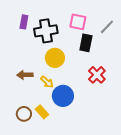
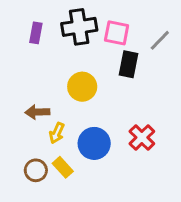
black cross: (46, 31) -> (79, 27), moved
red cross: (97, 75) -> (142, 137), moved
yellow arrow: (47, 82) -> (57, 133), moved, turned 72

